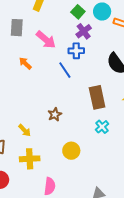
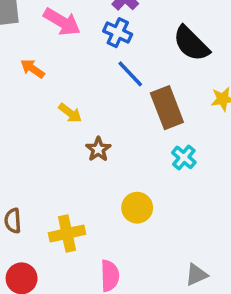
blue cross: (76, 51) -> (118, 33), turned 35
blue line: (65, 70) -> (130, 74), moved
yellow arrow: (25, 130) -> (70, 113), moved

